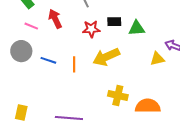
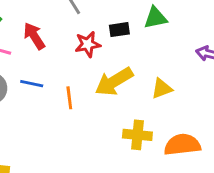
green triangle: (137, 28) -> (155, 18), moved
yellow triangle: (157, 59) -> (162, 89), moved
blue line: (48, 60) -> (32, 84), moved

